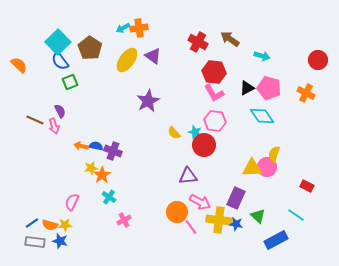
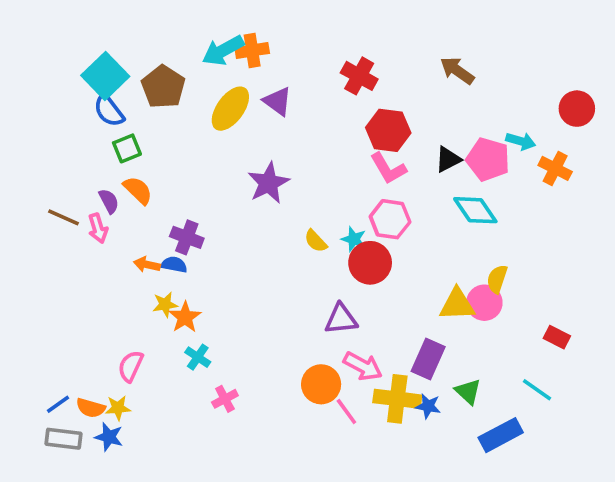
cyan arrow: (123, 28) -> (223, 51), size x1.6
brown arrow: (230, 39) -> (457, 70), moved
cyan arrow: (262, 56) -> (521, 141), moved
orange semicircle: (19, 65) -> (138, 190), moved
purple cross: (113, 151) -> (187, 237), moved

